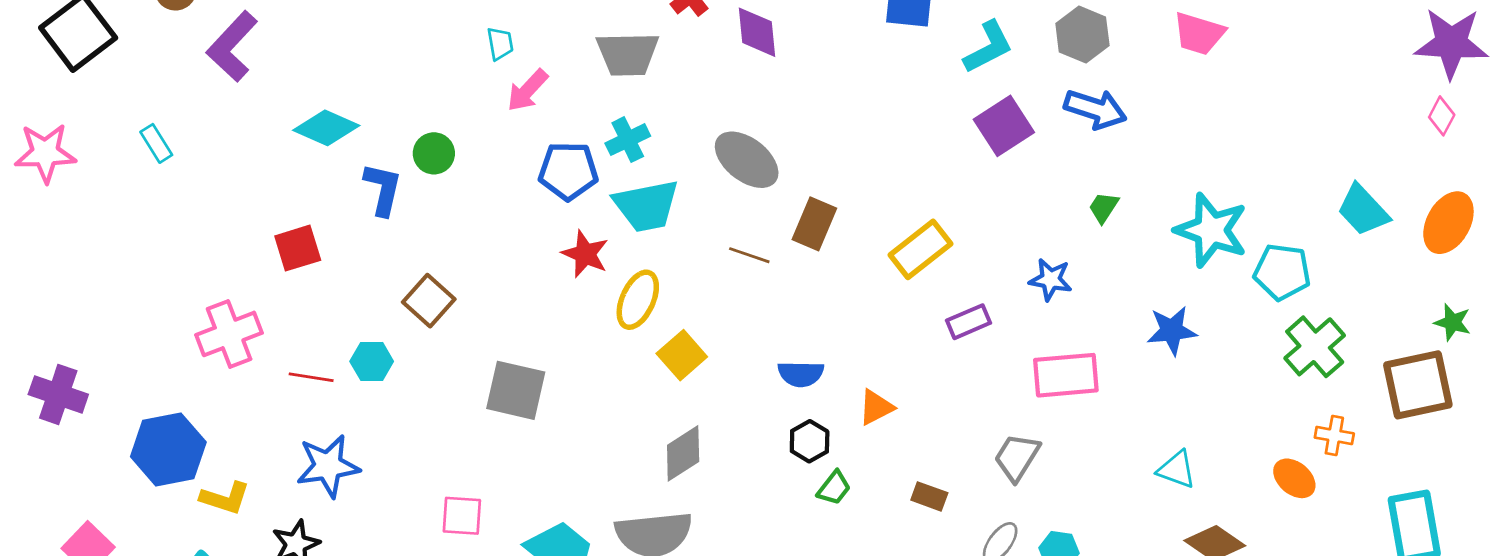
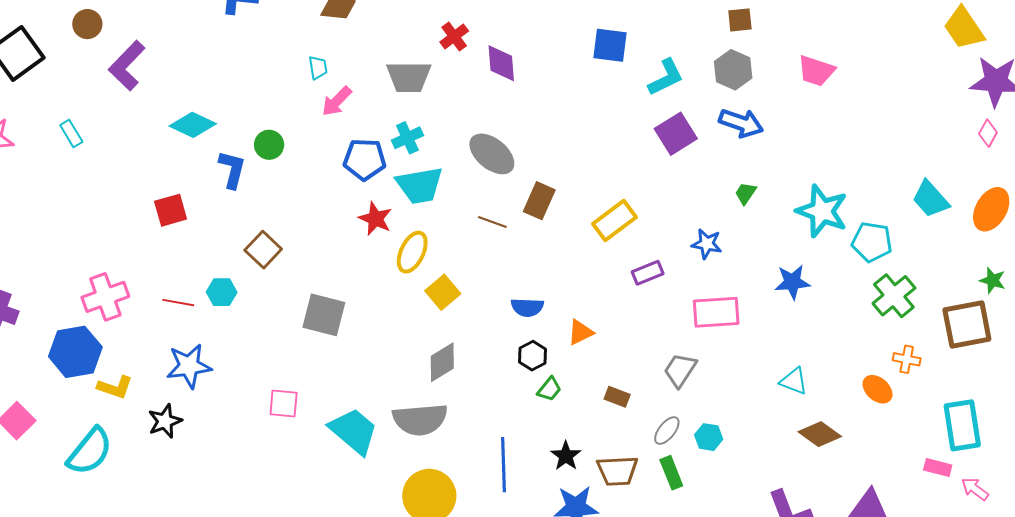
pink cross: (229, 334) -> (105, 297), moved

